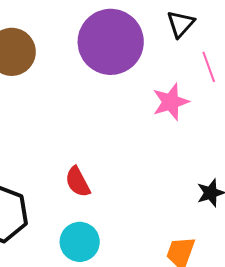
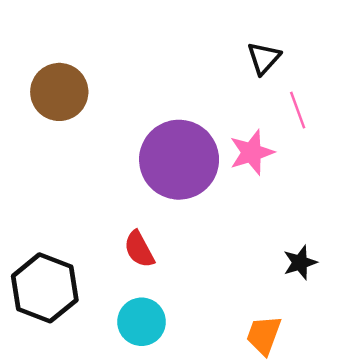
purple circle: (111, 42) -> (179, 160), moved

